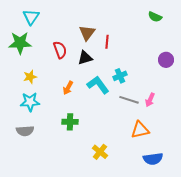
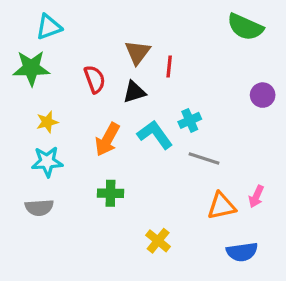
cyan triangle: (31, 17) -> (49, 27), turned 36
green semicircle: (155, 17) -> (245, 27), size x1.6
orange arrow: (68, 88) -> (107, 139), size x1.5
pink arrow: (150, 100) -> (256, 196), moved

